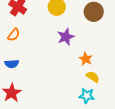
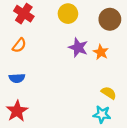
purple star: (66, 37) -> (78, 48), turned -30
orange star: (86, 59) -> (101, 52), moved

